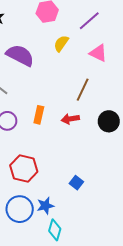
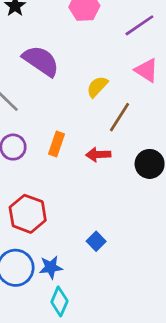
yellow semicircle: (61, 43) -> (97, 87), moved

